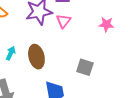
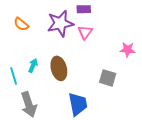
pink star: (106, 24) -> (128, 50), moved

